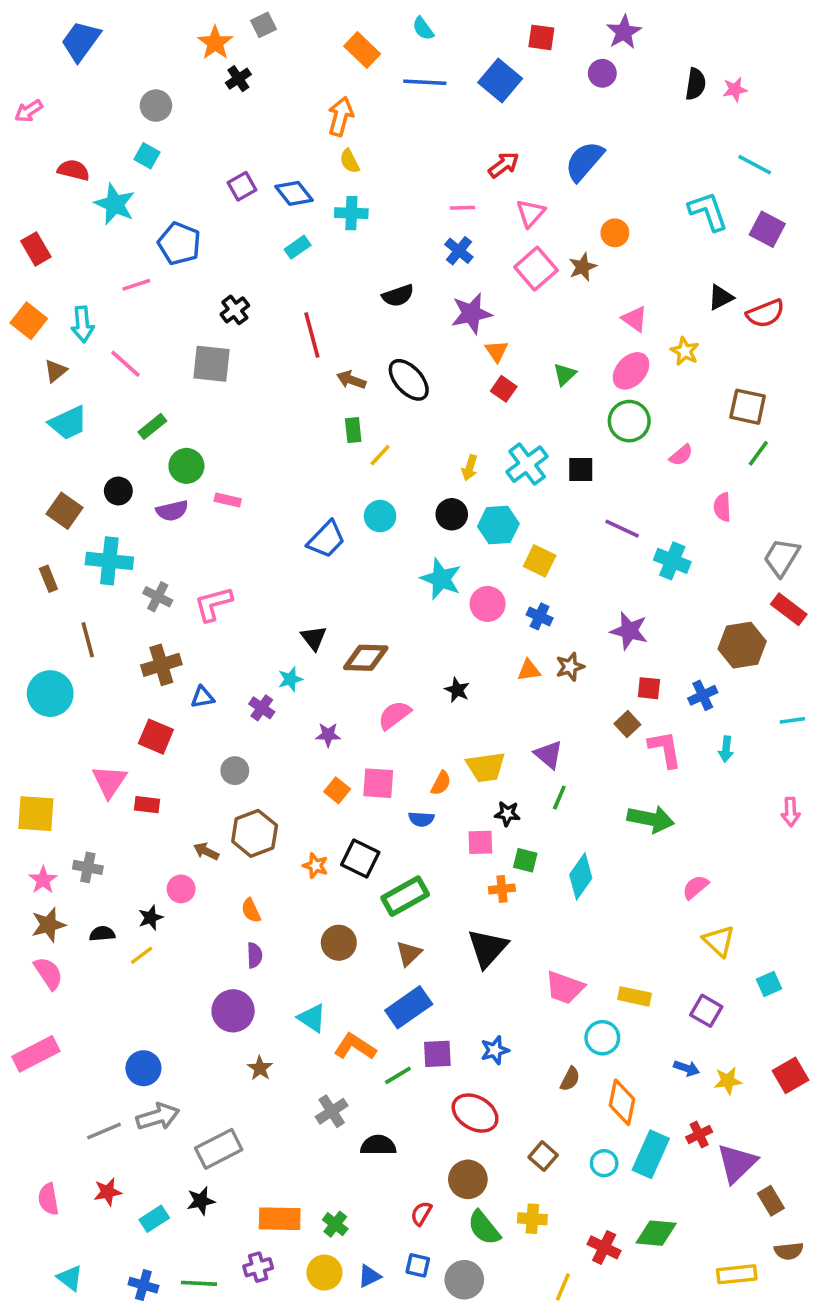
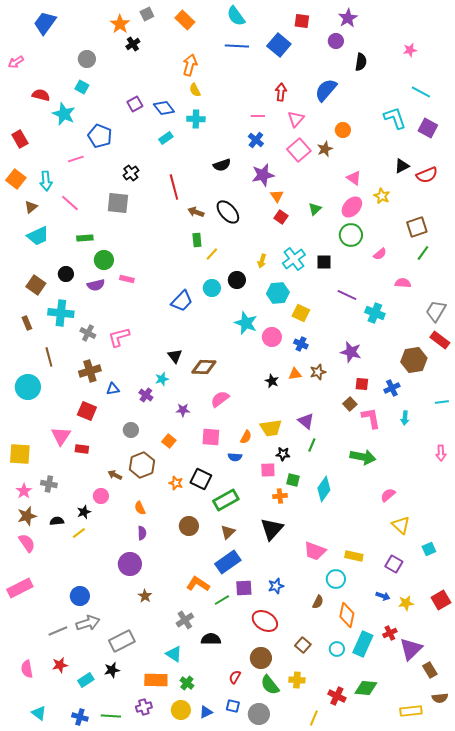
cyan semicircle: (423, 28) -> (236, 16), size x1.5
orange rectangle: (362, 50) -> (185, 20), moved
black semicircle: (696, 84) -> (361, 62), moved
red arrow: (504, 165) -> (281, 92), turned -48
brown square: (748, 407) -> (417, 227), turned -30
green rectangle: (152, 426) -> (85, 238), turned 35
pink semicircle: (722, 507) -> (403, 283), turned 98
black circle: (452, 514) -> (237, 280), moved
black star: (457, 690) -> (272, 381), moved
orange square: (337, 790) -> (169, 441), moved
cyan triangle: (312, 1018) -> (174, 654), moved

